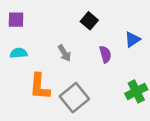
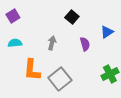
purple square: (16, 20) -> (13, 16), turned -32
gray arrow: (64, 53) -> (52, 43), turned -136

